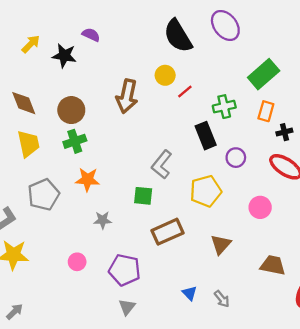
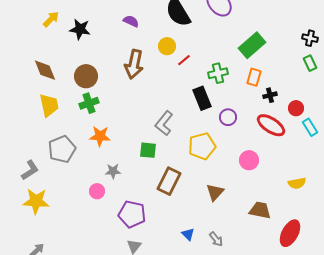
purple semicircle: (91, 35) -> (131, 21), moved
brown rectangle: (167, 232) -> (169, 181), turned -40
pink circle: (77, 262) -> (97, 191), moved

